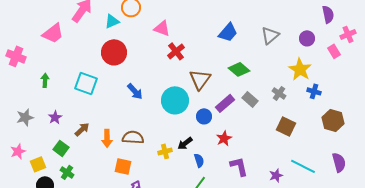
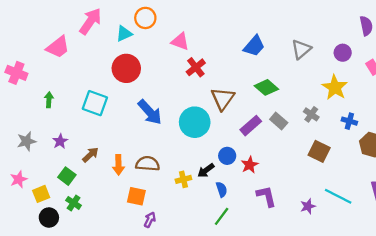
blue arrow: (135, 91) -> (150, 112), size x1.4
blue cross: (314, 91) -> (349, 121), moved
blue circle: (204, 116) -> (227, 156), moved

